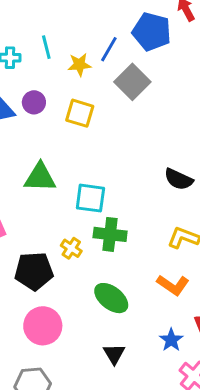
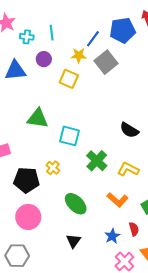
blue pentagon: (152, 32) -> (123, 30), turned -30
yellow star: (79, 65) -> (79, 55), moved
purple circle: (34, 102) -> (44, 59), moved
green cross: (110, 234) -> (97, 161), moved, turned 30

